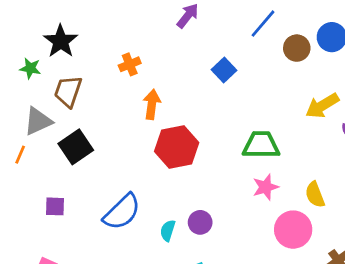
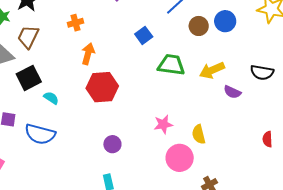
green trapezoid: (261, 145) -> (171, 65), moved
blue semicircle: (122, 212) -> (40, 134), moved, turned 52
cyan semicircle: (168, 231) -> (51, 98), moved, turned 98

